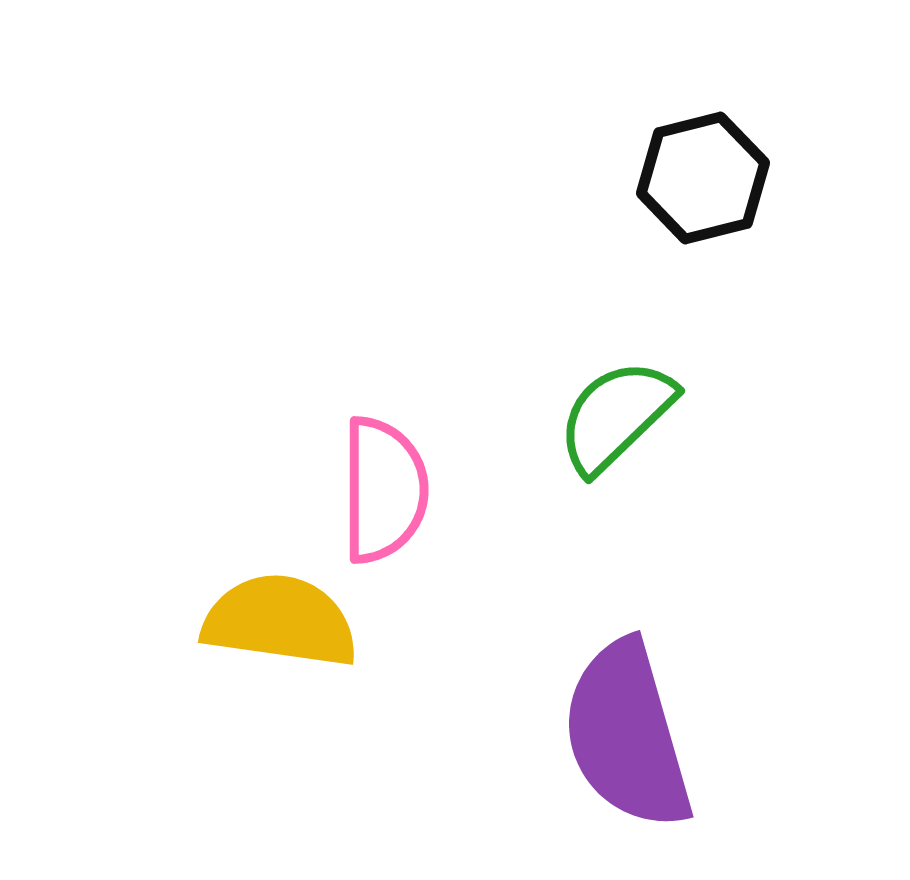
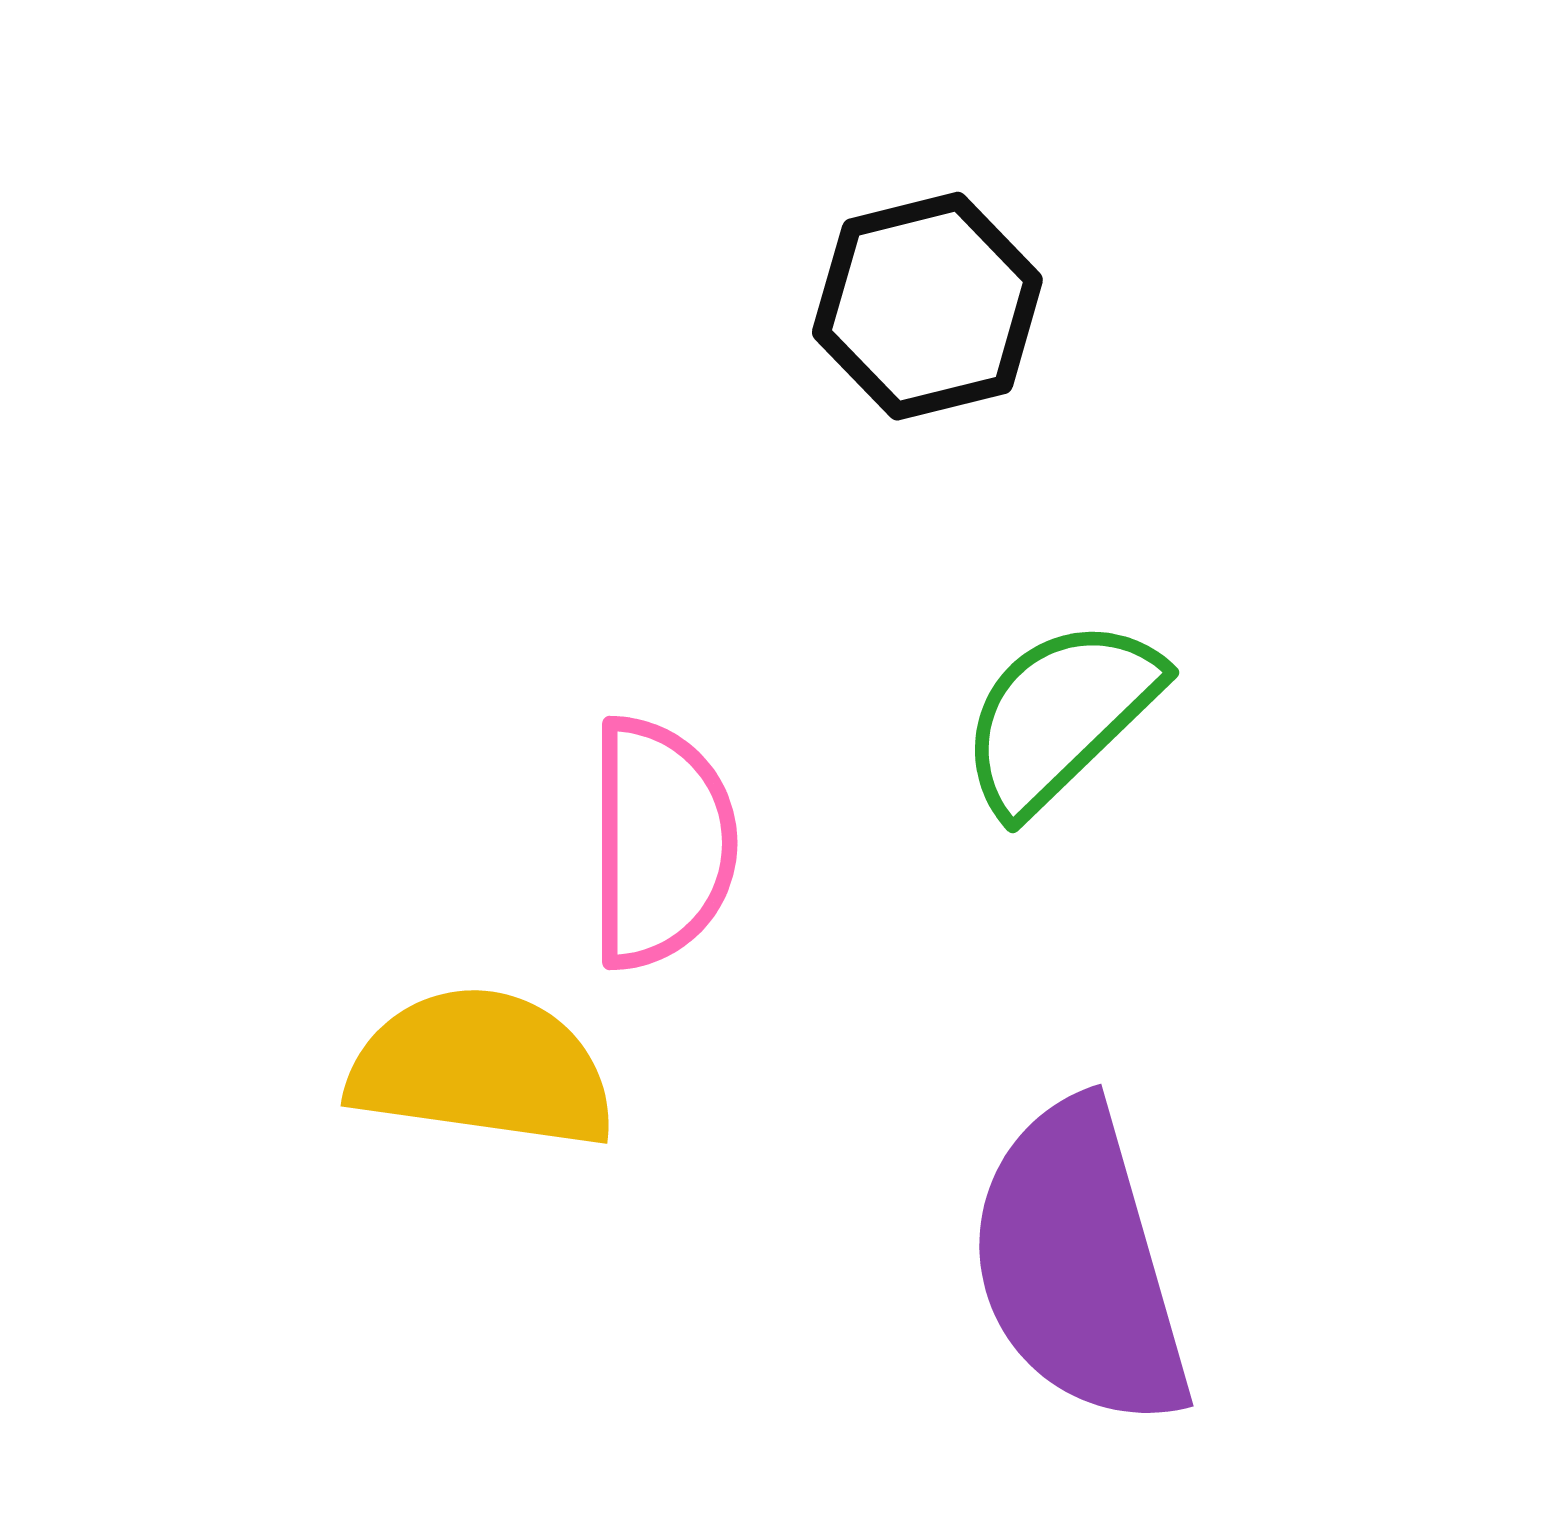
black hexagon: (703, 178) -> (927, 306), moved

